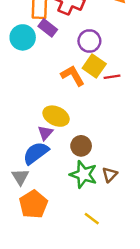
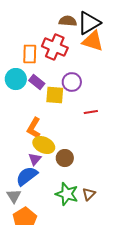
purple rectangle: (48, 28) -> (37, 82), moved
yellow square: (94, 66) -> (55, 95), moved, turned -30
orange L-shape: (73, 76) -> (34, 128), moved, turned -120
brown circle: (81, 146) -> (65, 158), moved

